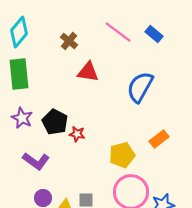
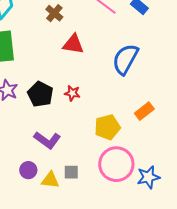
red star: (77, 134) -> (72, 93), moved
purple L-shape: (36, 161) -> (47, 140), moved

